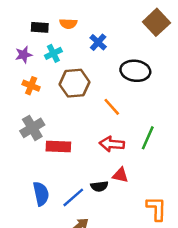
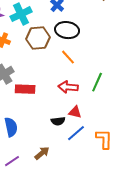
cyan cross: (53, 53) -> (21, 14), size x1.5
black ellipse: (135, 71) -> (67, 30), moved
blue line: (73, 197) -> (76, 133), moved

